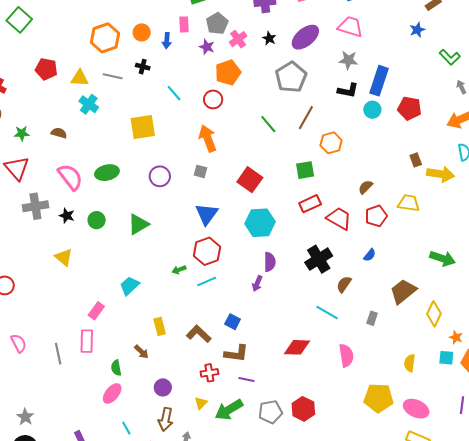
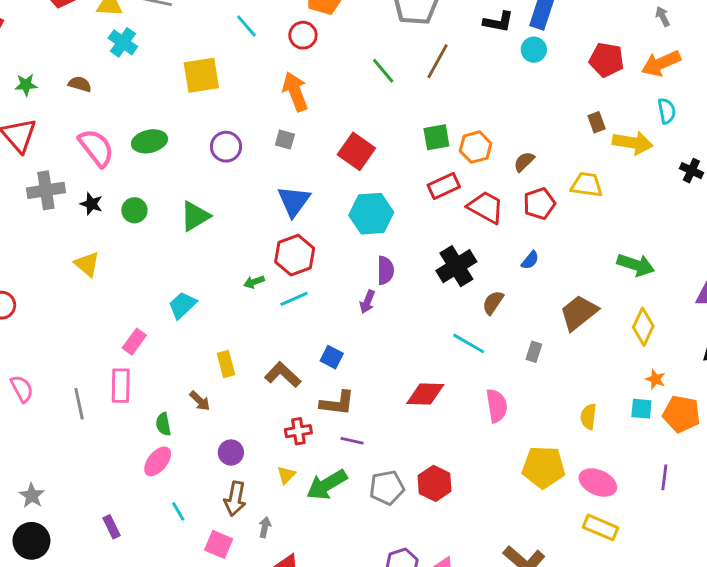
red pentagon: (409, 108) -> (607, 60), moved
orange hexagon: (331, 143) -> (476, 147), moved
yellow diamond: (434, 314) -> (643, 327), moved

